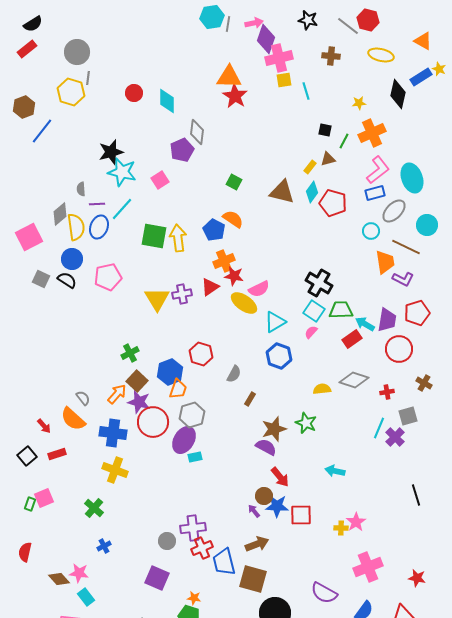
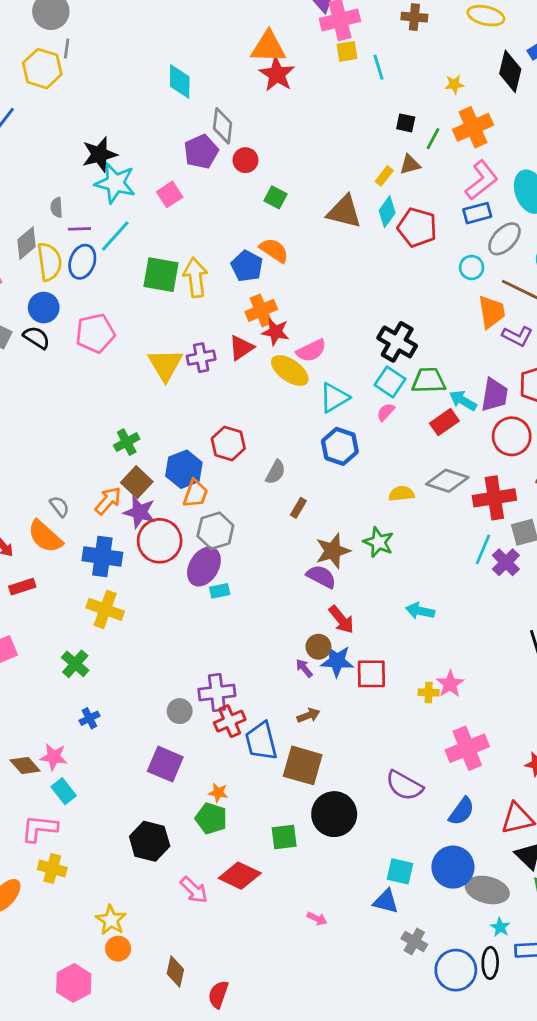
red circle: (134, 93) -> (245, 160), moved
red cross: (387, 392) -> (494, 498), size x2.0
brown arrow: (257, 544) -> (308, 715), size x0.7

